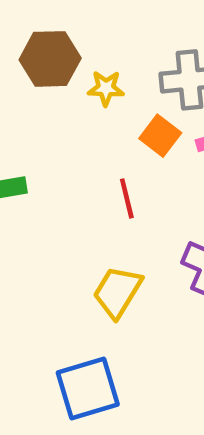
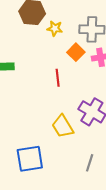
yellow trapezoid: (117, 292) -> (63, 126), moved, turned -70

